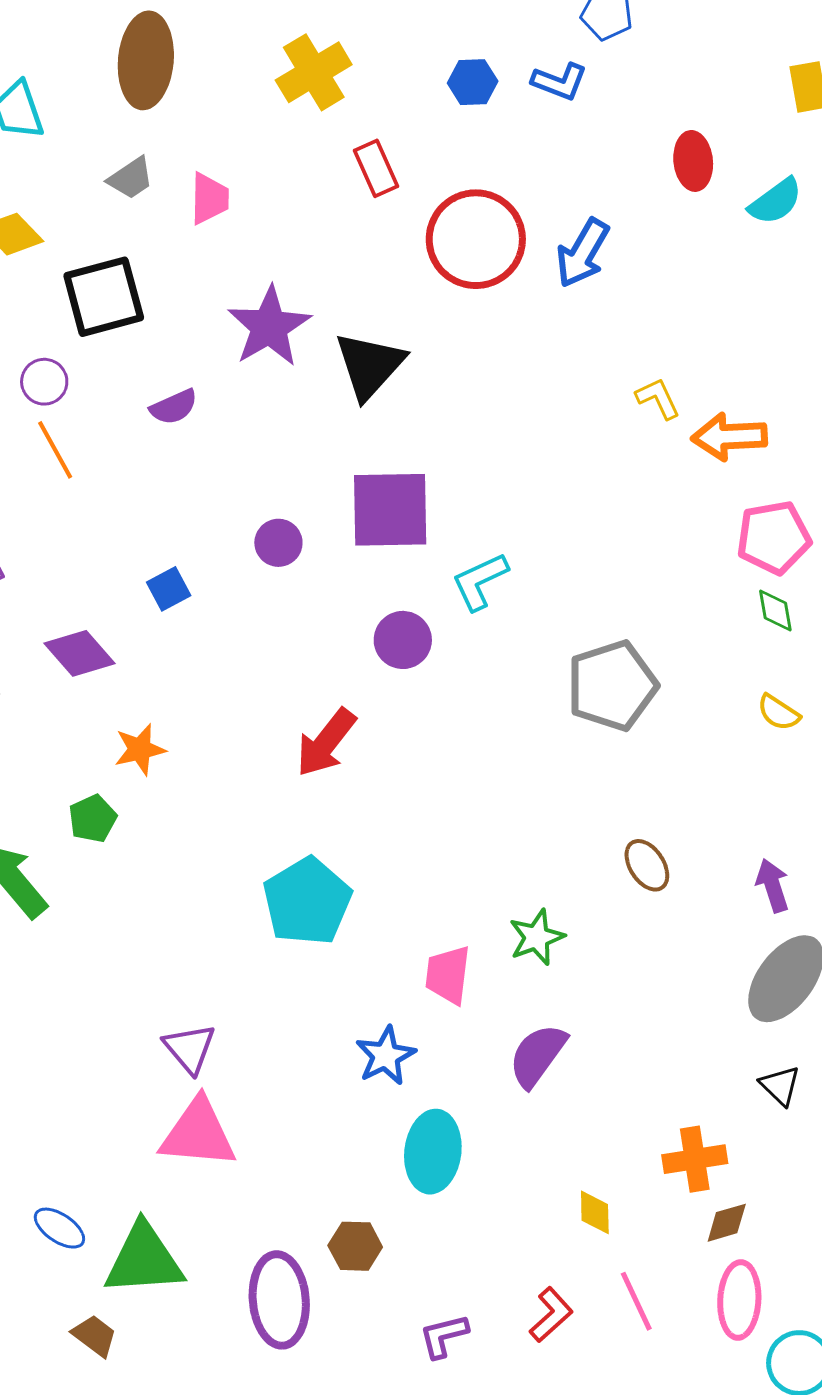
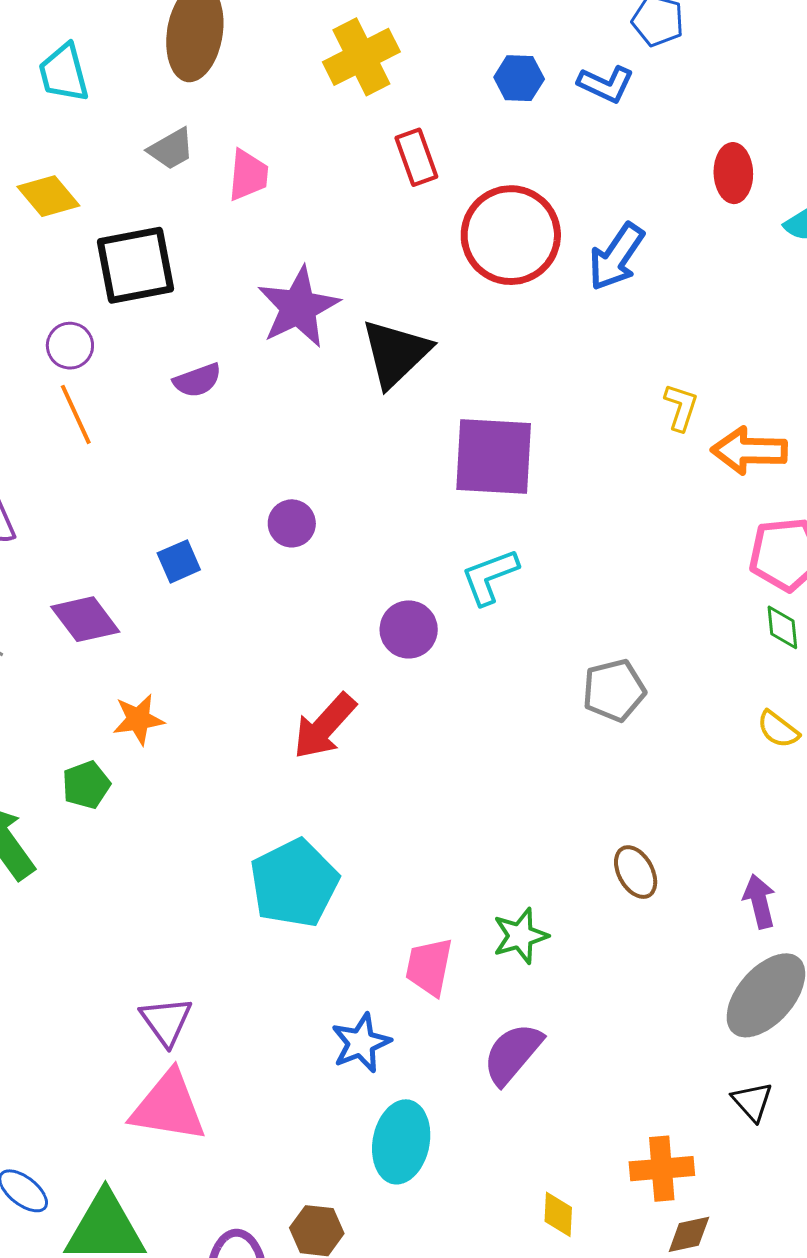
yellow L-shape: (658, 398) -> (681, 407), turned 39
purple square: (390, 510) -> (494, 456), moved
gray pentagon: (612, 686) -> (614, 690), size x0.7

